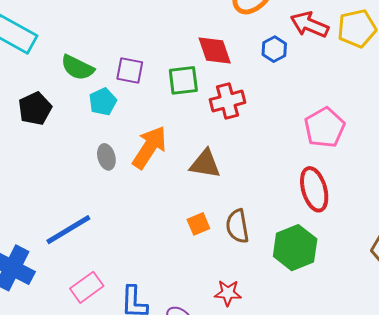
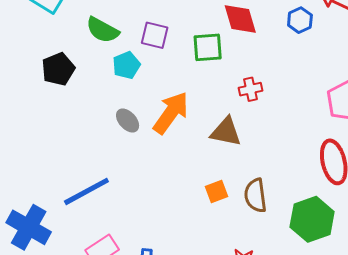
red cross: (228, 101) -> (251, 89), moved, size x0.7
gray ellipse: (106, 157) -> (128, 121), turned -30

